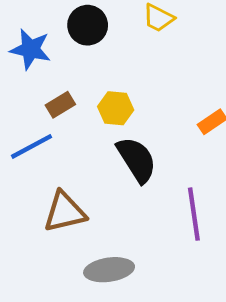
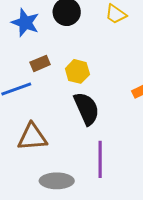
purple line: (194, 214) -> (100, 159), moved

